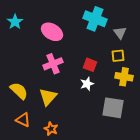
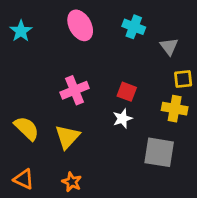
cyan cross: (95, 19) -> (134, 27), size x0.7
pink ellipse: (52, 32) -> (80, 25), moved, turned 30
yellow square: (118, 56) -> (183, 79), moved
orange triangle: (23, 120) -> (24, 179), moved

